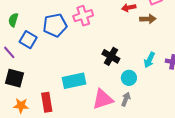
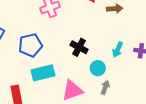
blue pentagon: (55, 25) -> (30, 45), moved
gray arrow: (126, 99) -> (105, 87), moved

